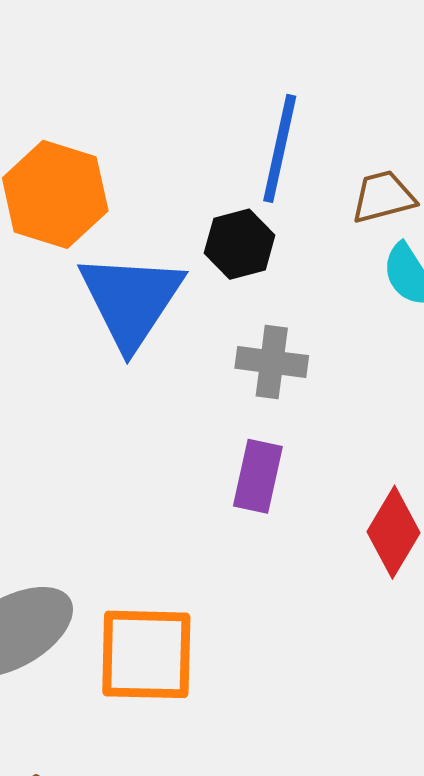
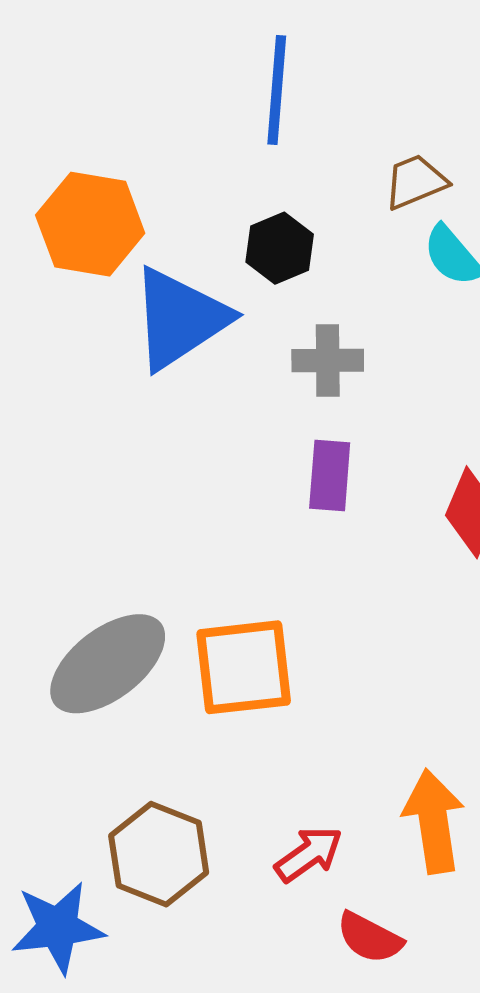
blue line: (280, 148) -> (277, 90), moved
blue triangle: (131, 300) -> (180, 319), turned 31

